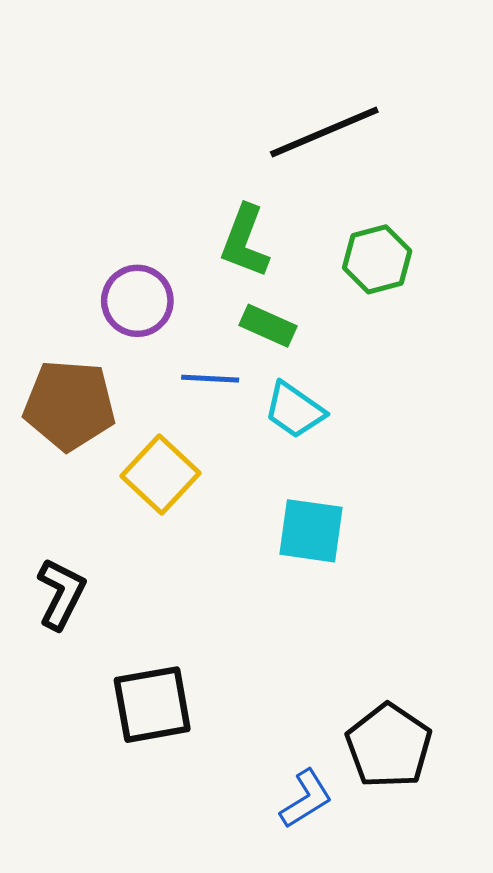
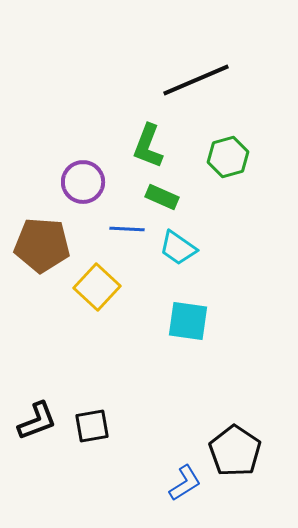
black L-shape: (61, 594) -> (37, 421), moved, turned 42
black square: (152, 705) -> (92, 426), size x0.7

